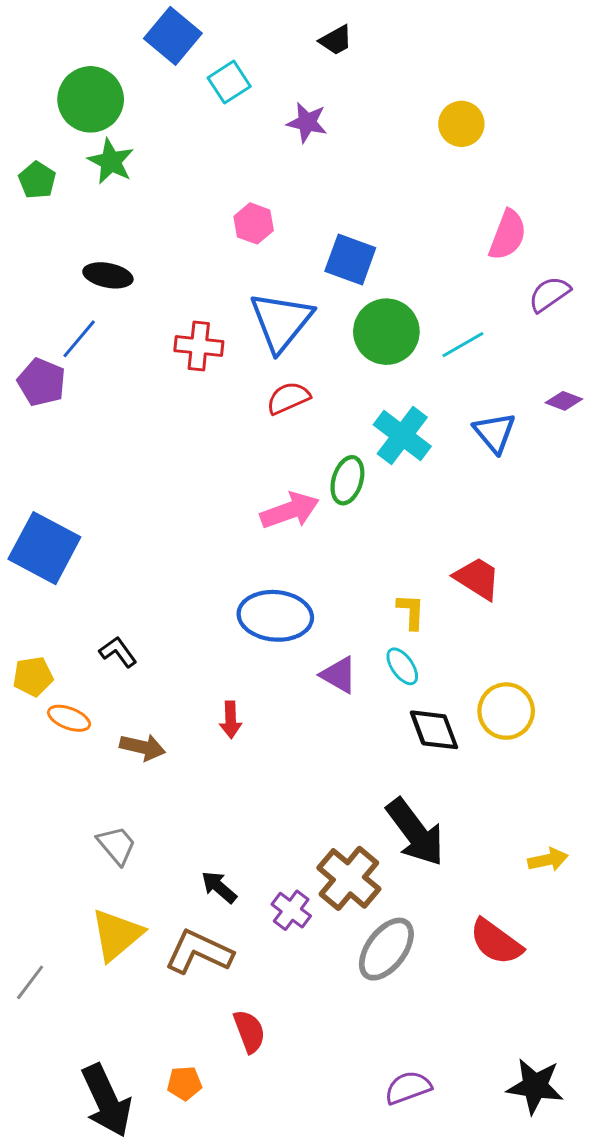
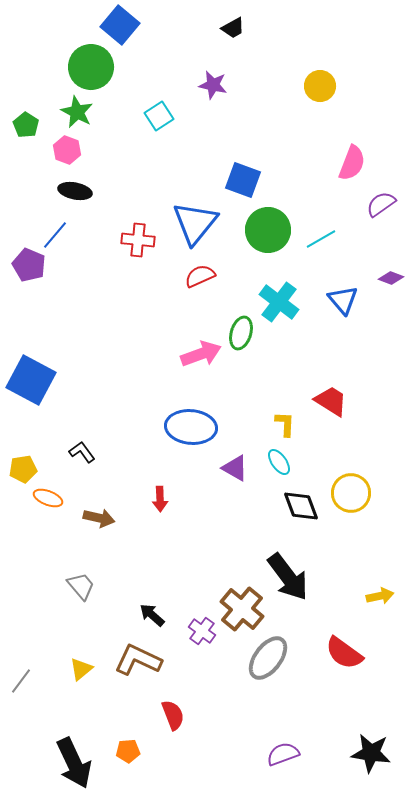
cyan square: (229, 82) -> (159, 116), moved
green circle: (91, 99) -> (91, 67), moved
pink hexagon: (254, 223) -> (67, 150), moved
yellow triangle: (117, 935) -> (81, 669), moved, size x0.6

